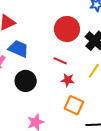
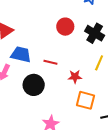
red circle: (67, 29) -> (65, 27), size x0.7
red line: (60, 61) -> (50, 62), moved

